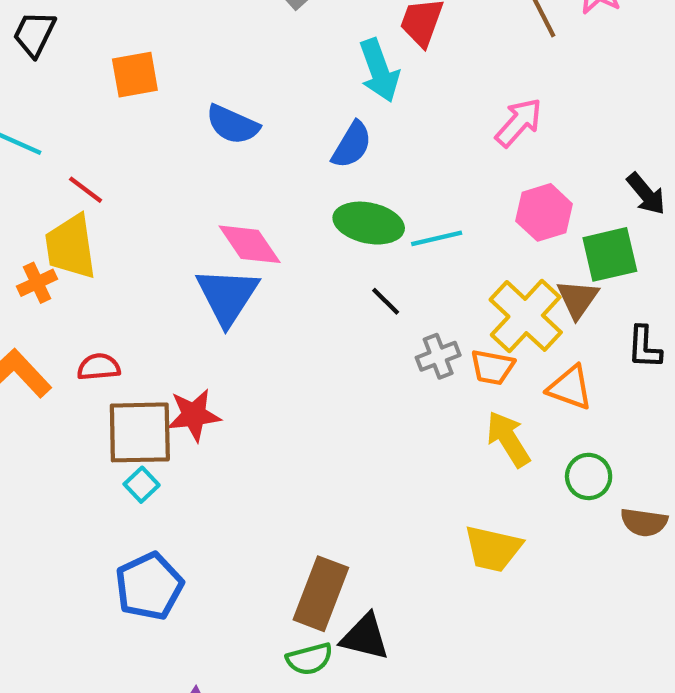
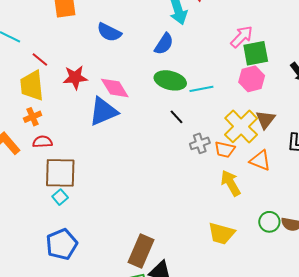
green square: (610, 254) -> (256, 53), moved
orange cross: (37, 283) -> (33, 117), moved
blue triangle: (227, 296) -> (103, 111), turned 32
red star: (194, 415) -> (75, 77), moved
green circle: (589, 476) -> (269, 222), moved

